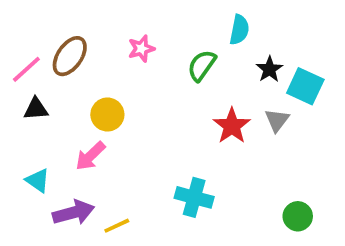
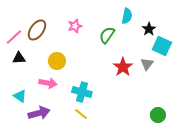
black star: (269, 69) -> (149, 29), moved
pink arrow: (90, 156) -> (48, 83), turned -126
cyan cross: (194, 197) -> (82, 92), moved
yellow line: (117, 226) -> (81, 114), moved, turned 64

